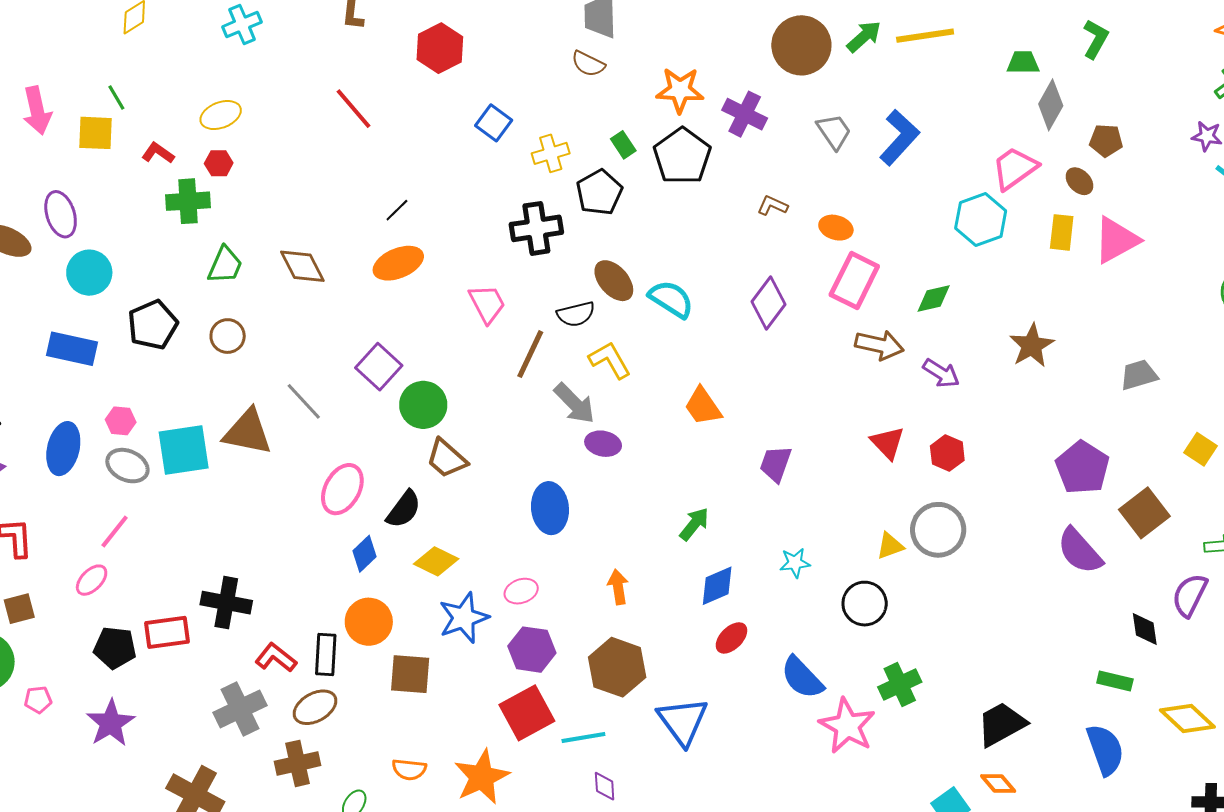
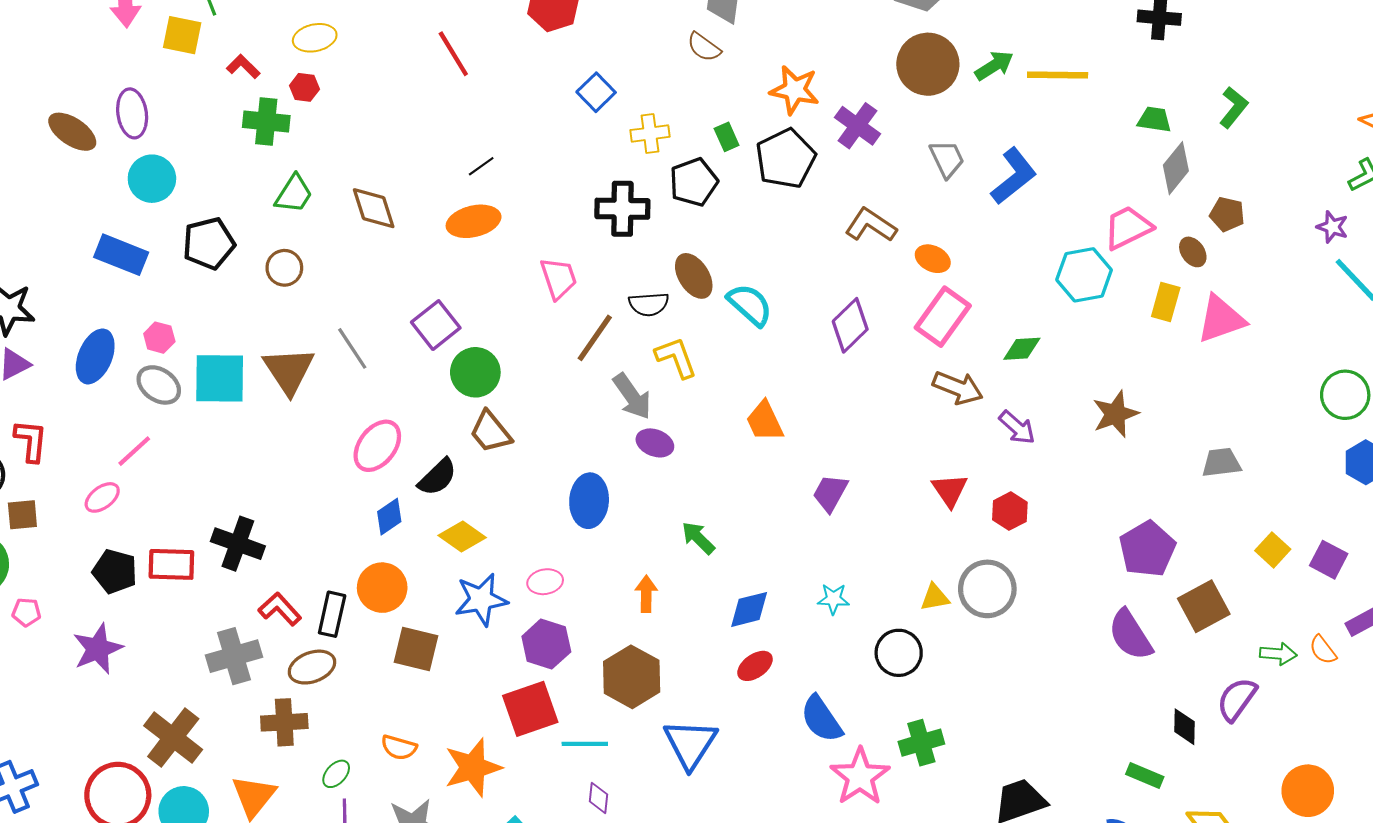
brown L-shape: (772, 206) -> (871, 225), size x1.6
brown triangle: (248, 432) -> (289, 371), turned 36
green arrow: (694, 524) -> (698, 538), moved, turned -93

